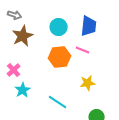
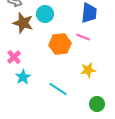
cyan circle: (59, 27) -> (45, 14), moved
brown star: (23, 36) -> (23, 23), turned -30

